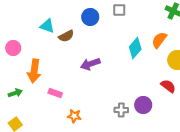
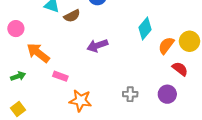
orange semicircle: (159, 40) -> (166, 45), moved
orange arrow: (34, 71) -> (38, 53), turned 120
purple circle: (143, 105) -> (167, 94), moved
orange star: (74, 116) -> (80, 101), size x1.5

